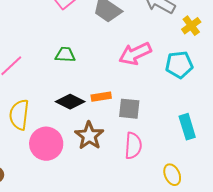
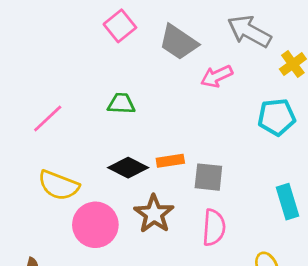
pink arrow: (135, 54) -> (217, 76), moved, size x0.7
yellow semicircle: (19, 115) -> (59, 185), turned -76

